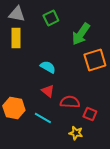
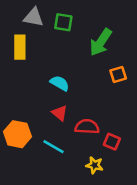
gray triangle: (17, 14) -> (34, 17), moved
green square: (51, 18) -> (63, 22), turned 35
orange square: (95, 60) -> (118, 74), size x0.6

